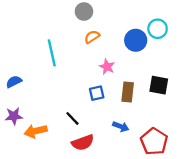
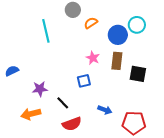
orange semicircle: (92, 37) -> (91, 23), moved
cyan line: (52, 53) -> (46, 31), moved
brown rectangle: (128, 92) -> (117, 61), moved
purple star: (14, 116) -> (40, 89), moved
red pentagon: (154, 141) -> (134, 123), turned -30

